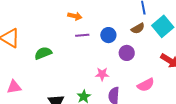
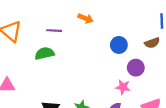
purple line: (82, 35) -> (54, 31), moved
pink star: (102, 74) -> (123, 87), moved

